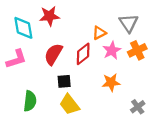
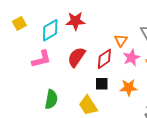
cyan diamond: (23, 28) -> (50, 30), turned 65
orange triangle: (99, 33) -> (121, 40), turned -32
black square: (64, 81) -> (102, 84), moved

